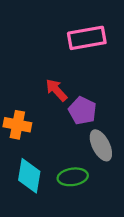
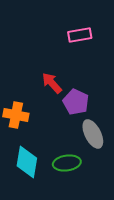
pink rectangle: (87, 38) -> (80, 35), size x0.7

